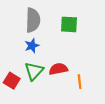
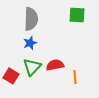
green square: (69, 24) -> (77, 15), moved

